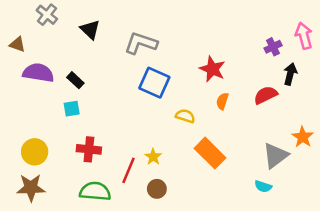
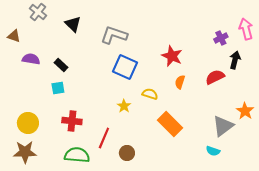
purple semicircle: (38, 73) -> (31, 59), size x0.7
yellow star: (153, 157) -> (124, 106), moved

